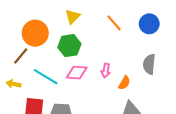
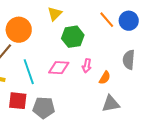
orange line: (114, 23) -> (107, 20), moved
green hexagon: (69, 46) -> (73, 37), moved
cyan line: (46, 77) -> (29, 72), turned 40

